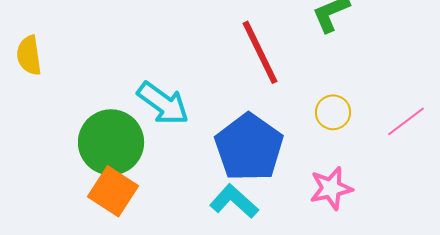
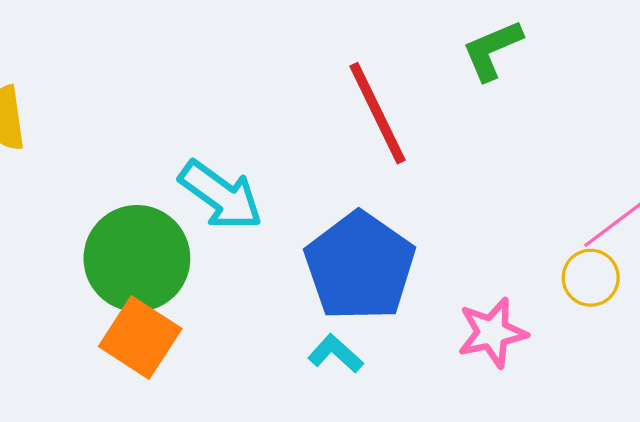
yellow circle: (333, 112) -> (591, 278), moved
cyan L-shape: (234, 201) -> (336, 354), size x0.7

